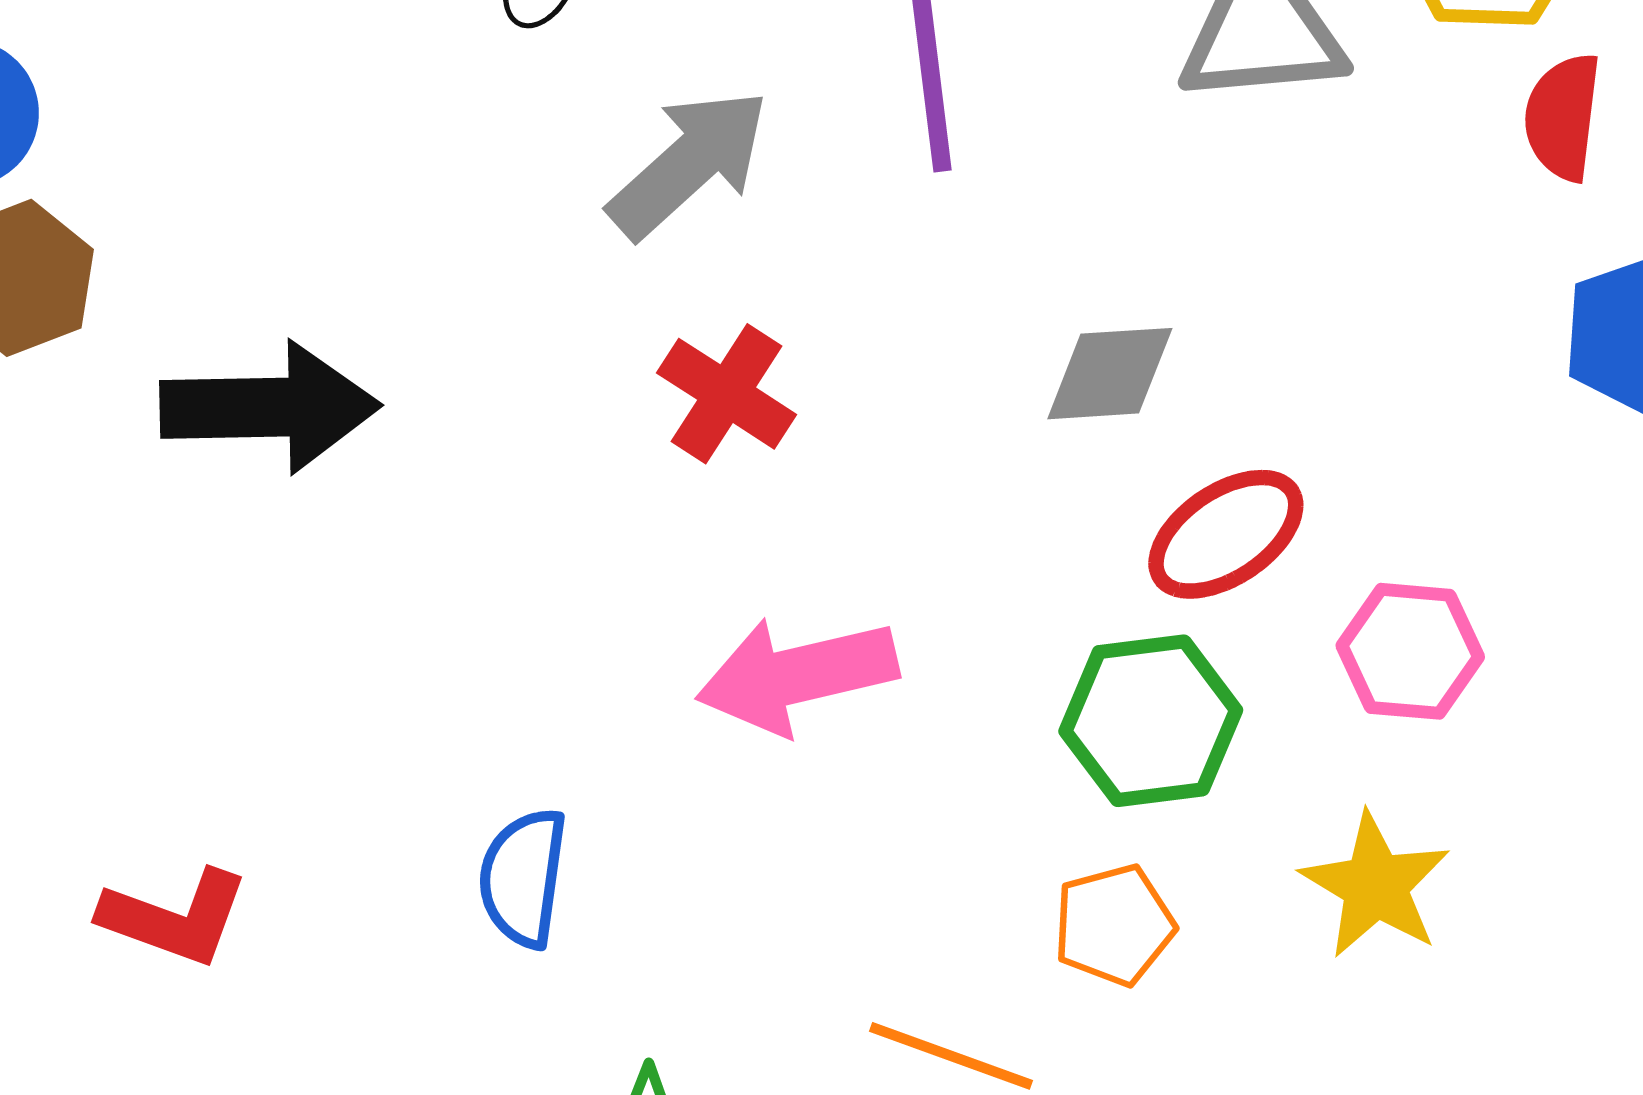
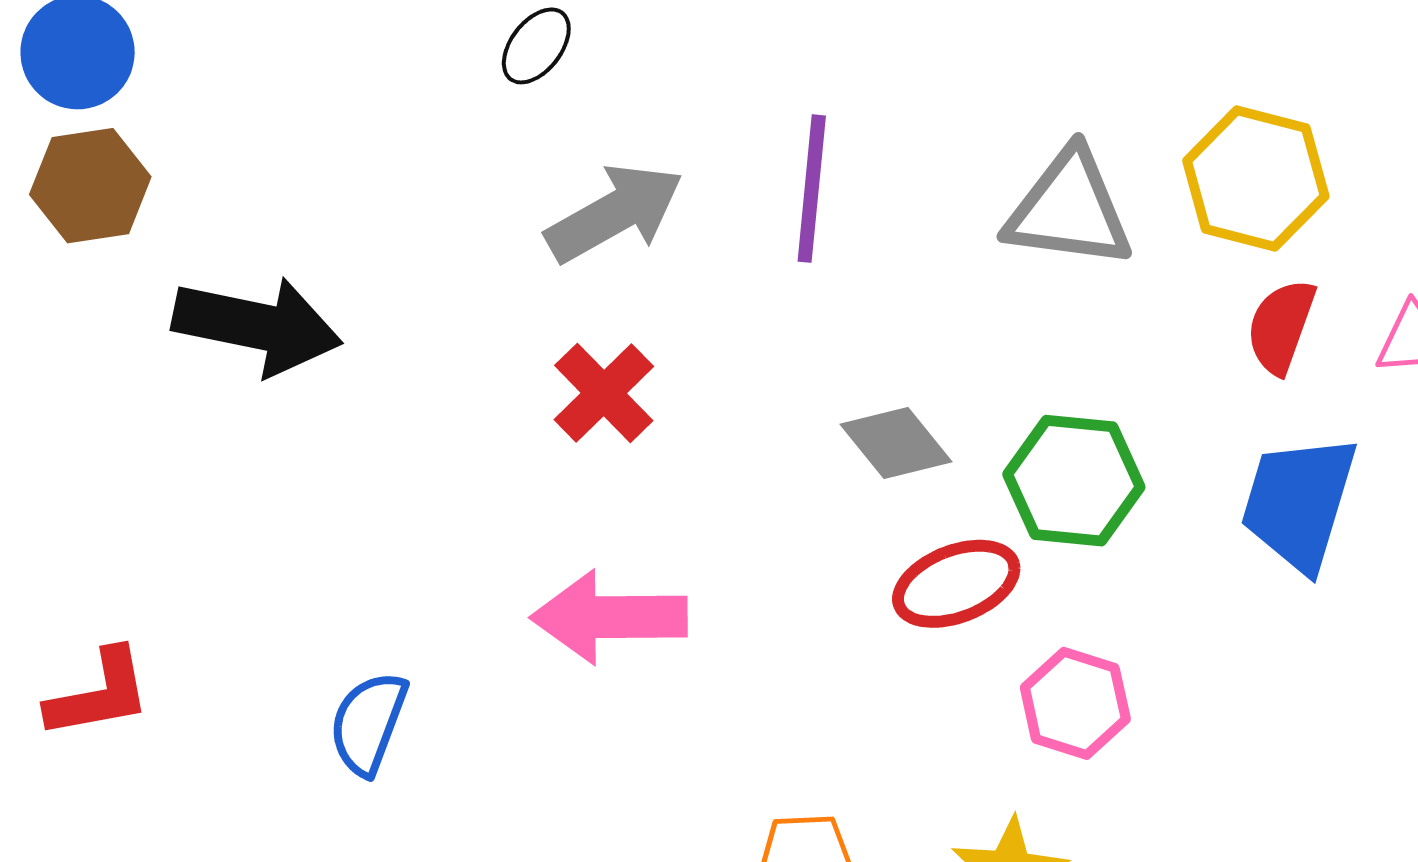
gray diamond: (1110, 374) -> (896, 443), turned 42
green hexagon: (1151, 721) -> (1074, 481), moved
red L-shape: (175, 917) -> (99, 694), turned -43

